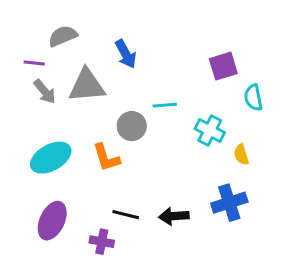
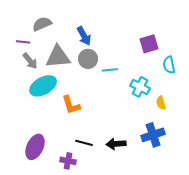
gray circle: (132, 126) -> (88, 59), moved
cyan ellipse: (51, 158) -> (43, 86), moved

